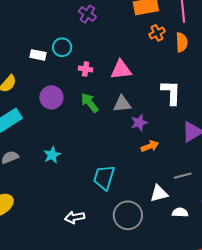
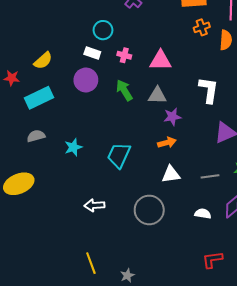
white rectangle: (38, 55) -> (92, 53), moved
orange arrow: (150, 146) -> (167, 143), moved
cyan star: (52, 155) -> (73, 147), moved
cyan trapezoid: (104, 177) -> (119, 155), moved
white triangle: (159, 193) -> (171, 174), moved

